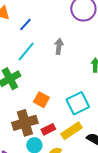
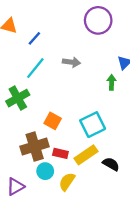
gray arrow: (59, 46) -> (71, 62), turned 91
red rectangle: (48, 129) -> (60, 153), turned 40

